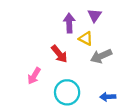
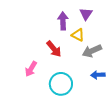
blue arrow: (108, 97) -> (98, 75), moved

